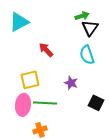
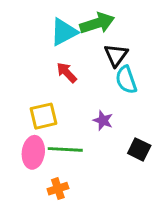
green arrow: (82, 16) -> (97, 23), moved, size x1.6
cyan triangle: (19, 22) -> (64, 32), moved
black triangle: (90, 28) -> (116, 55), moved

